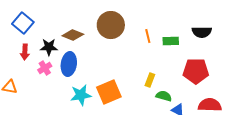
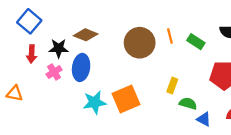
brown circle: (111, 25) -> (140, 43), moved
green rectangle: (171, 41) -> (196, 42), turned 35

